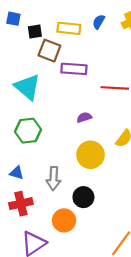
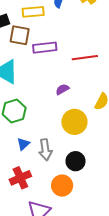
blue triangle: (17, 173) -> (23, 144), moved, turned -48

